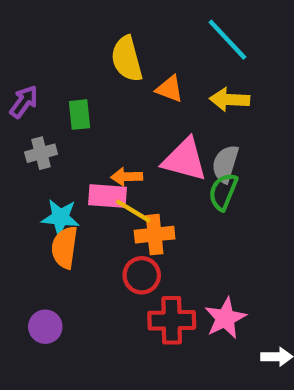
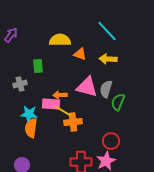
yellow semicircle: (127, 59) -> (60, 40), turned 105
purple arrow: (24, 102) -> (11, 35), moved
green semicircle: (223, 192) -> (118, 102), moved
red circle: (142, 275) -> (111, 141), moved

